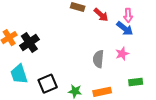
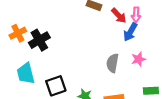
pink arrow: (128, 15) -> (136, 15), moved
blue arrow: (125, 29) -> (130, 32), moved, turned 78

